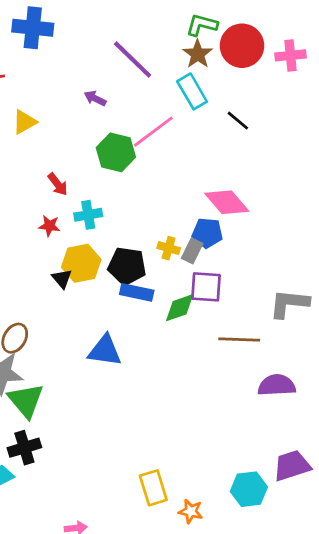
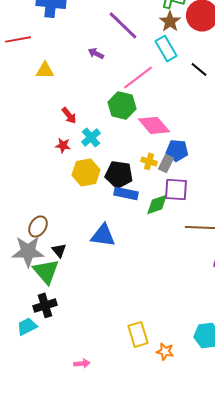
yellow triangle: (24, 122) -> (45, 70), turned 30
green hexagon: (116, 152) -> (122, 105), moved
pink diamond: (227, 202) -> (154, 125), moved
cyan cross: (88, 215) -> (91, 137), turned -30
black triangle: (62, 279) -> (59, 250), moved

